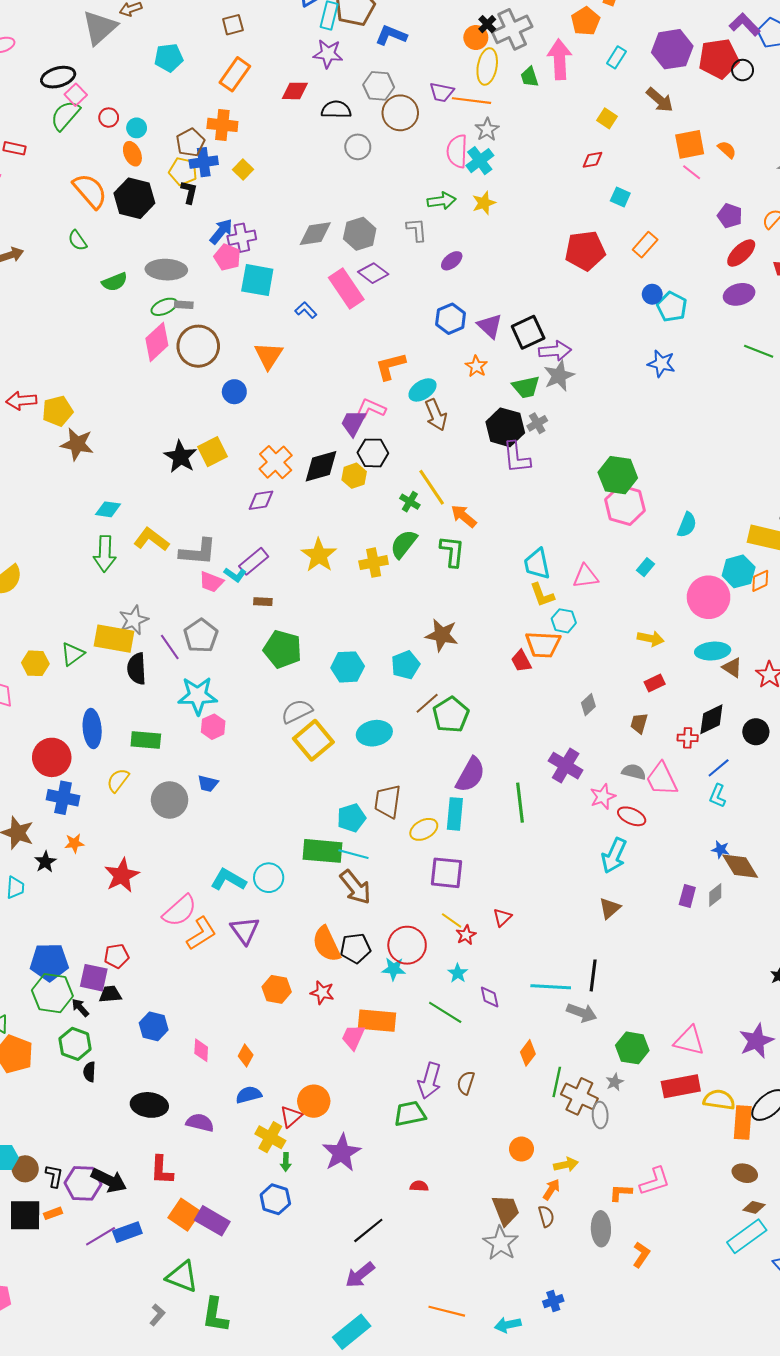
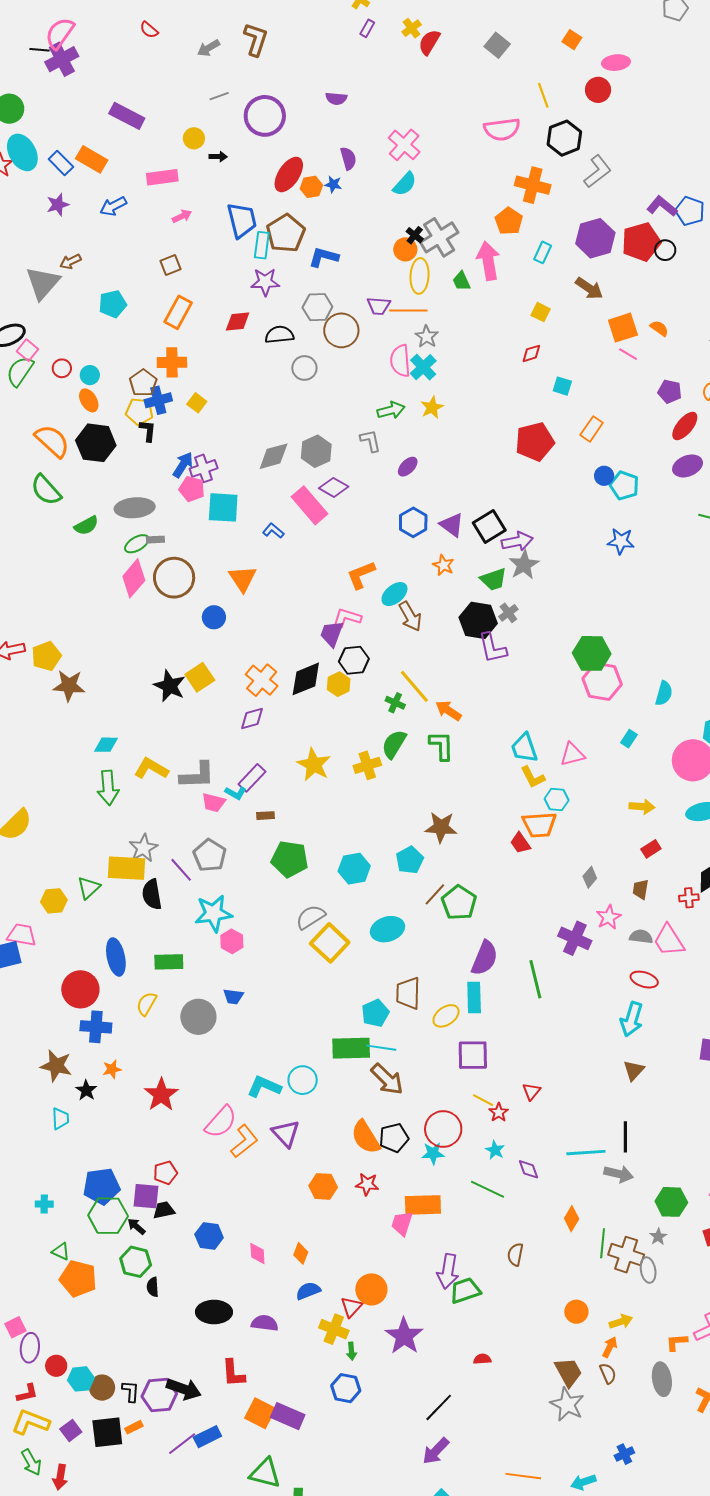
green semicircle: (77, 240) -> (46, 490), size x1.6
pink star: (603, 797) -> (609, 917), moved
purple arrow: (430, 1081) -> (448, 1271), moved

